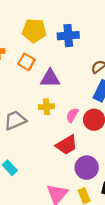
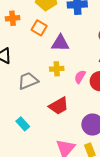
red trapezoid: (67, 145) -> (59, 106), moved

